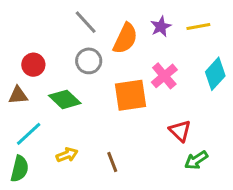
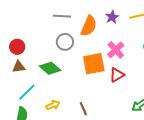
gray line: (86, 22) -> (62, 16), turned -42
red circle: (33, 65) -> (17, 47), moved
red triangle: (180, 131) -> (117, 75), moved, turned 49

